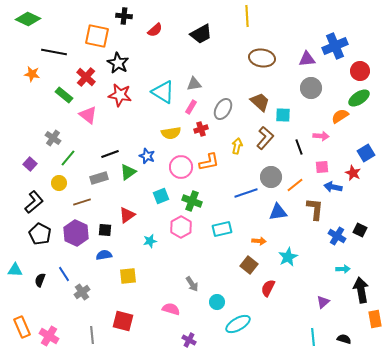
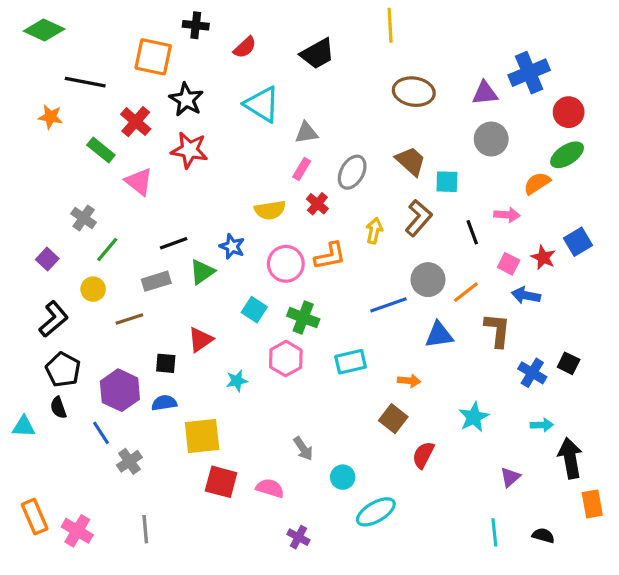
cyan triangle: (163, 92) -> (262, 104), moved
red cross: (201, 129) -> (317, 204), turned -32
pink square: (322, 167) -> (509, 264), turned 32
red star: (353, 173) -> (543, 257), moved
cyan square: (161, 196) -> (254, 310), turned -35
purple hexagon: (76, 233) -> (120, 390), moved
cyan star: (288, 257) -> (474, 417), moved
yellow square: (128, 276) -> (202, 436), size x1.4
black semicircle: (40, 280) -> (58, 408), moved, turned -40
red square: (123, 321) -> (221, 482), moved

